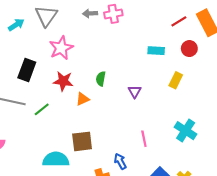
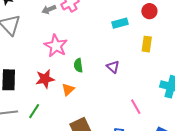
pink star: (61, 48) -> (56, 46), moved

